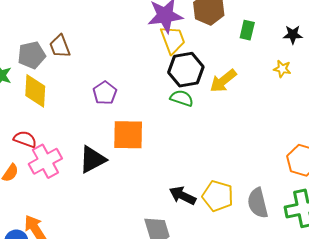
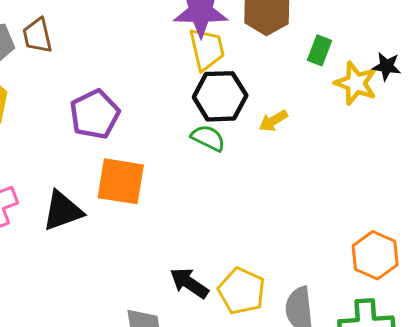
yellow star: (282, 69) -> (356, 83), moved, size x1.6
yellow arrow: (223, 81) -> (273, 121), size x0.7
purple pentagon: (105, 93) -> (95, 114), size x1.4

